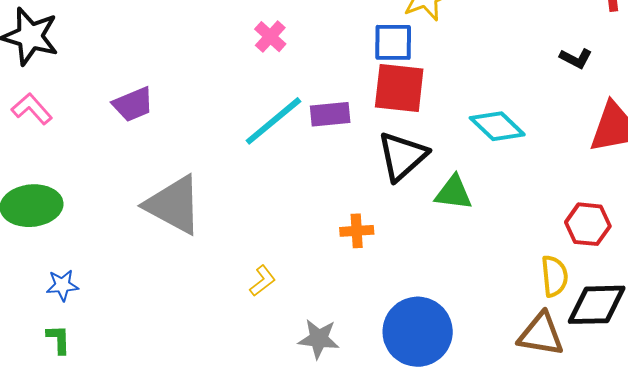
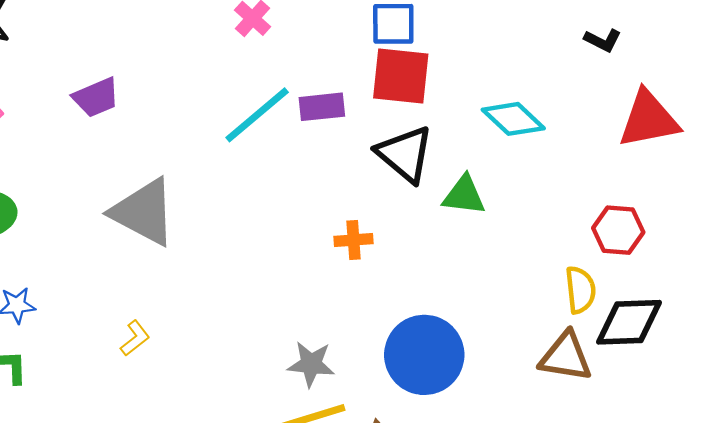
black triangle: (402, 156) -> (405, 154), turned -38
yellow L-shape: (263, 281) -> (135, 338), moved

